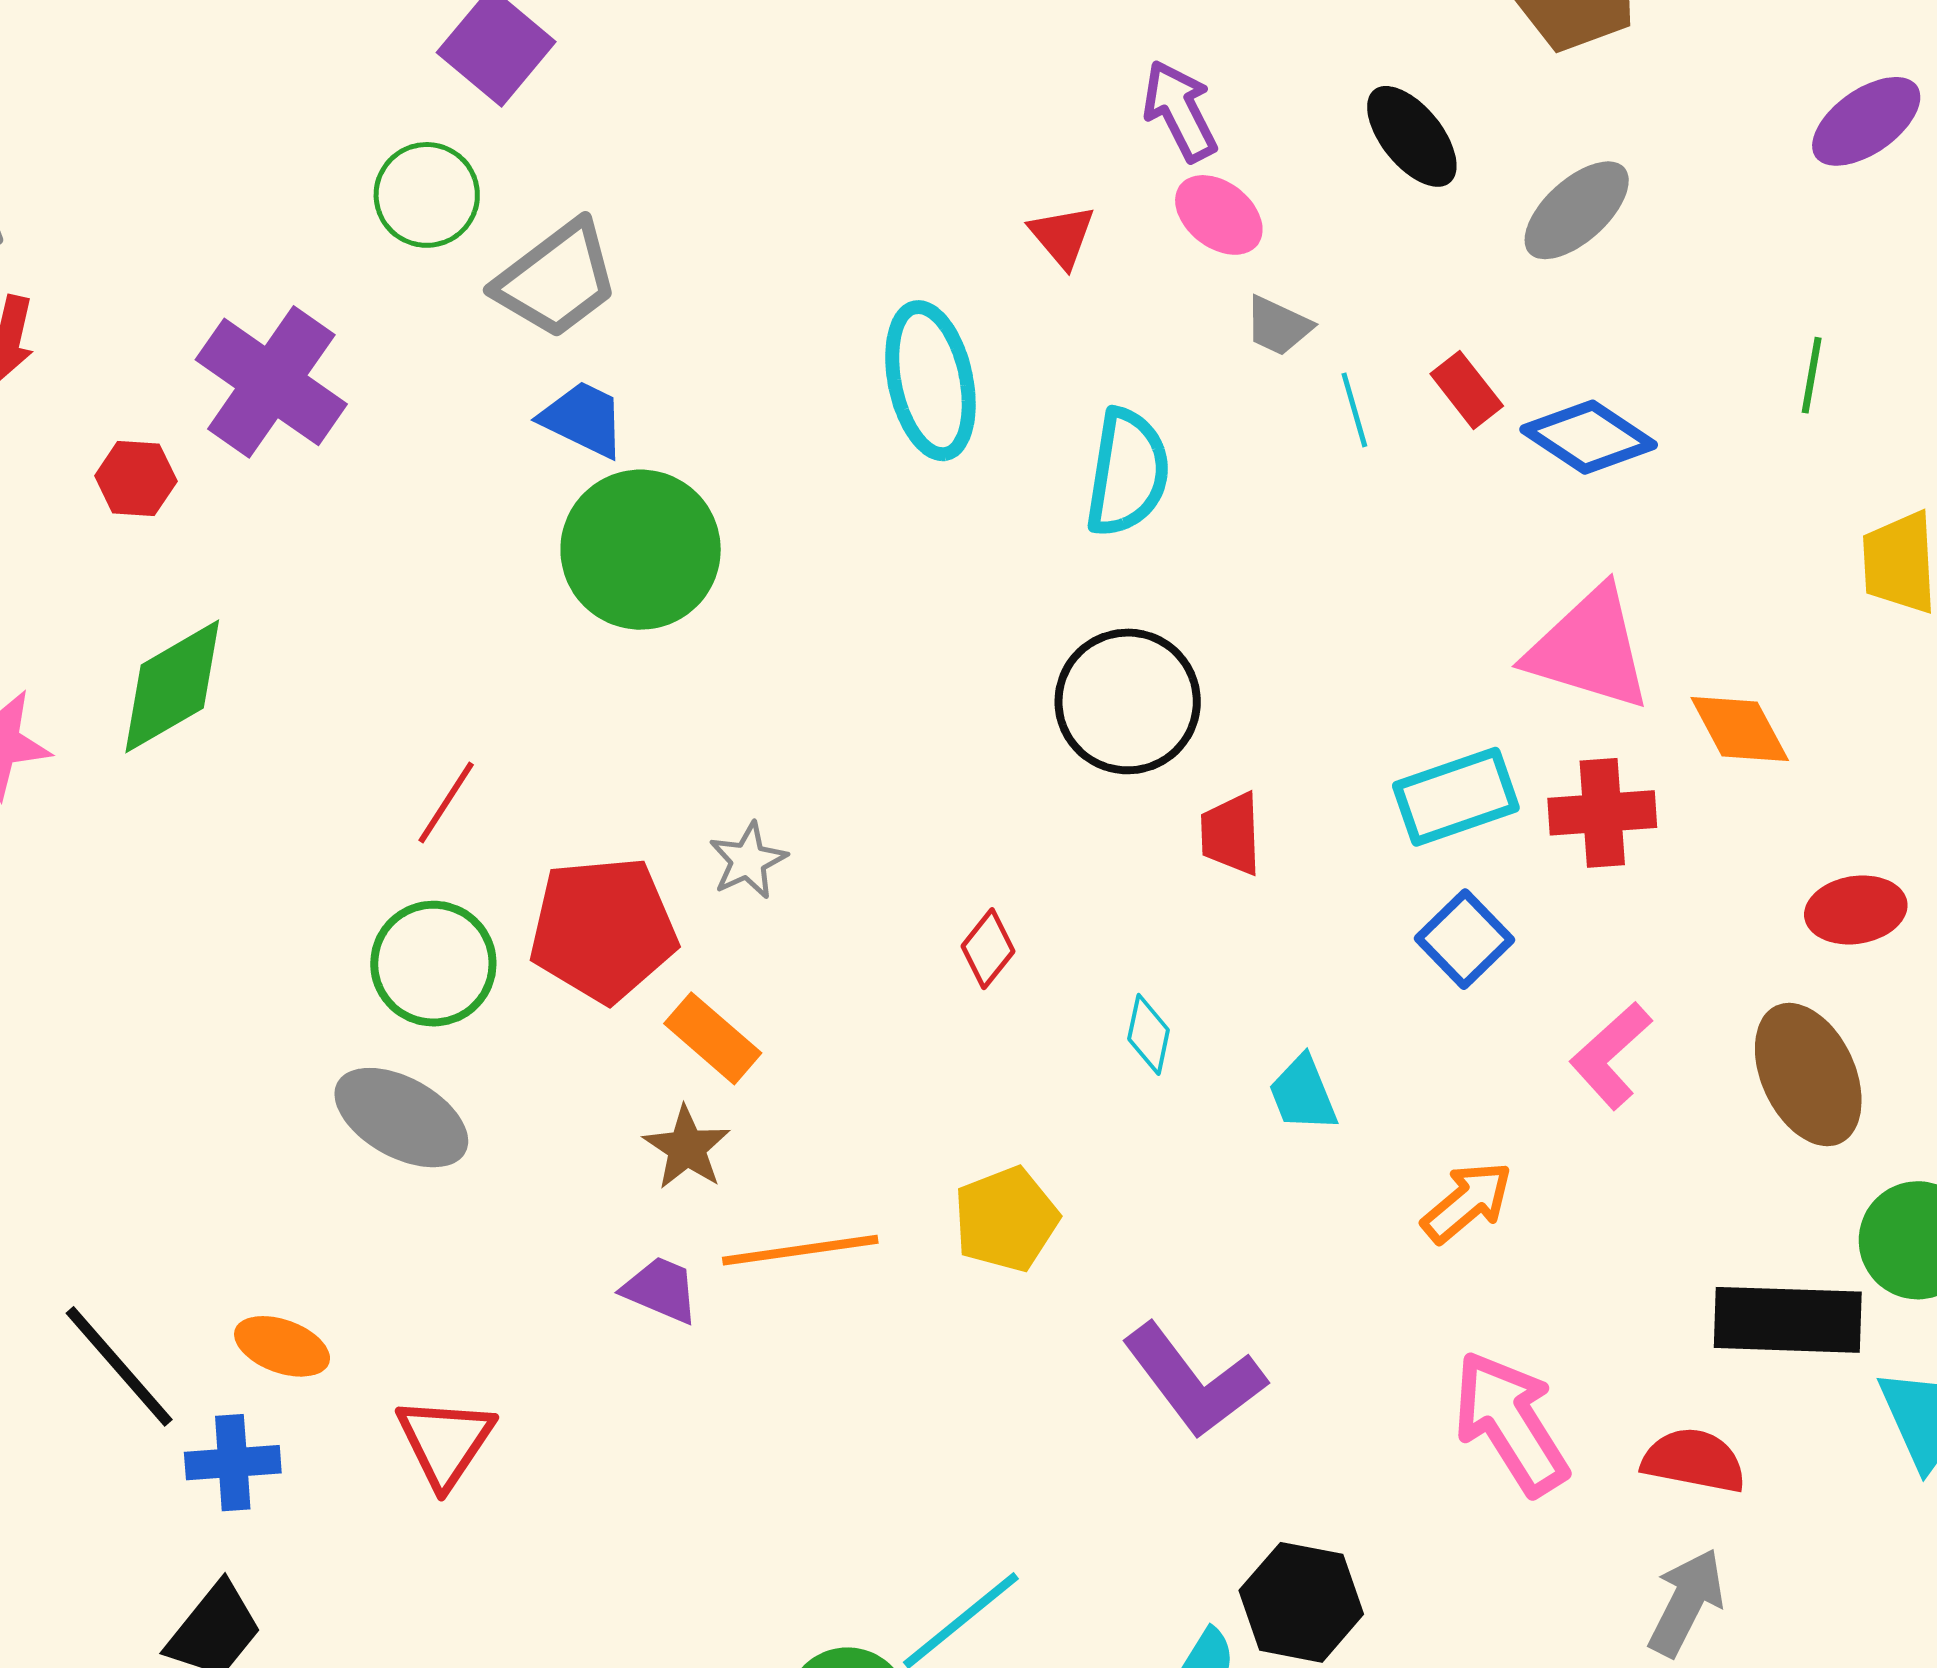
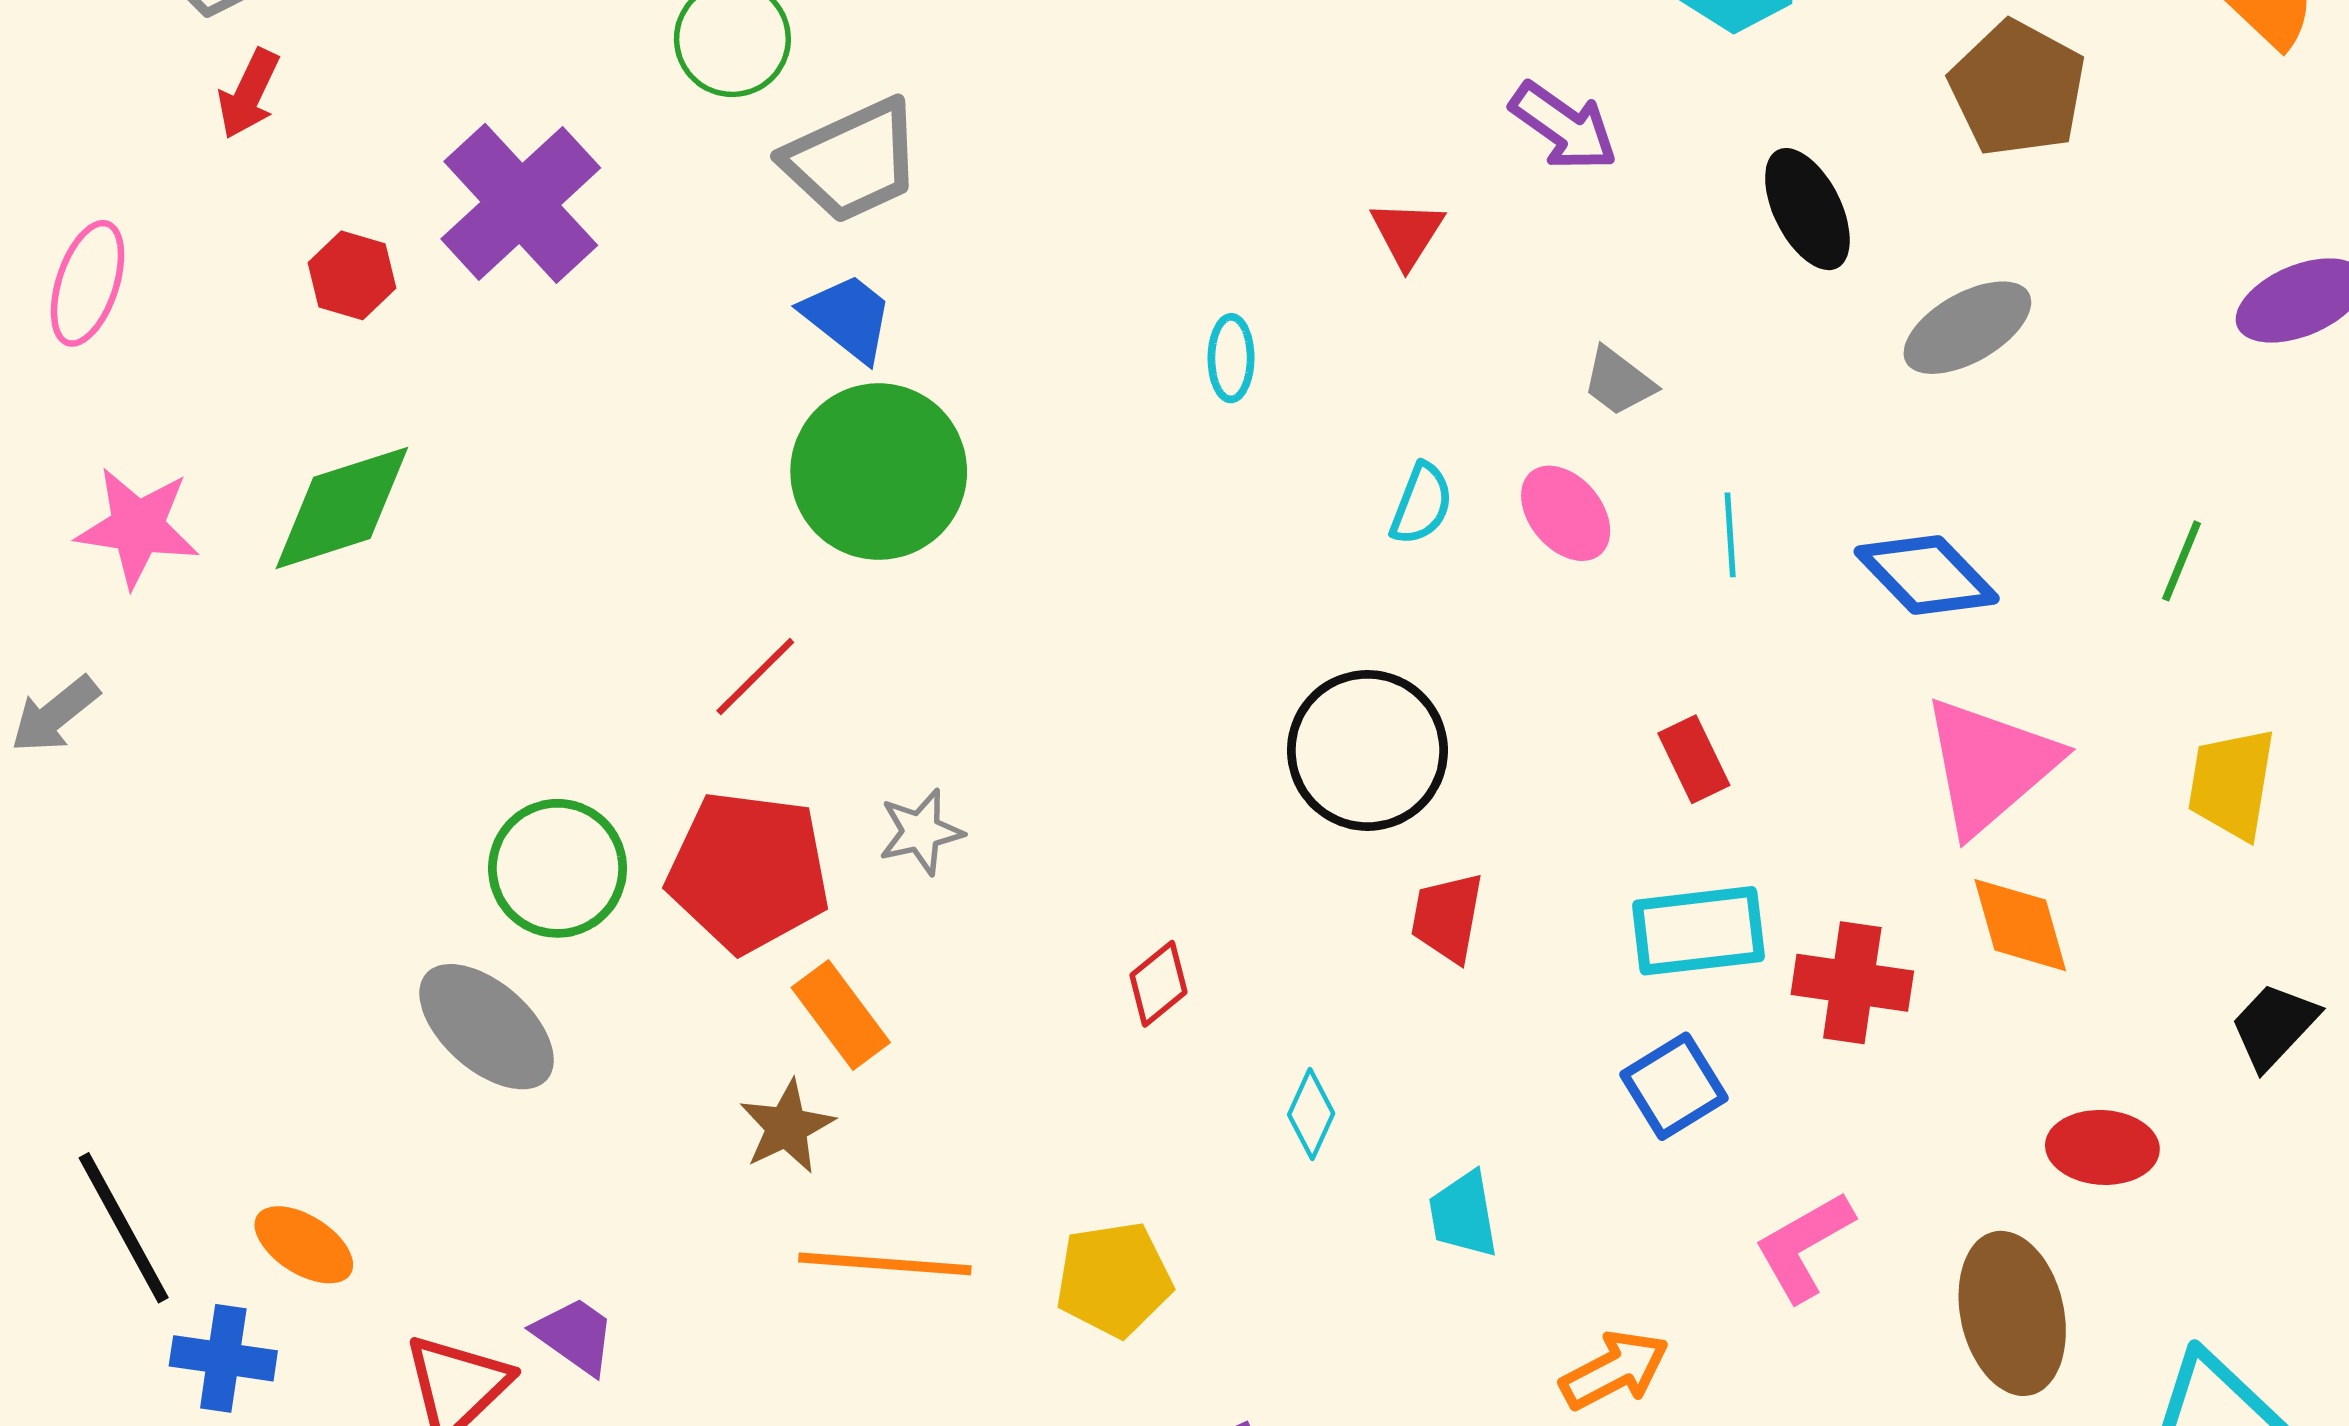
purple arrow: (1180, 111) -> (1564, 127), turned 140
pink ellipse: (1219, 215) -> (1566, 513), moved
cyan ellipse: (930, 381) -> (1231, 358), size x0.5
red rectangle: (1467, 390) -> (1694, 759), moved
cyan line: (1354, 410) -> (1730, 535), moved
cyan semicircle: (1127, 473) -> (1421, 504), size x0.6
pink triangle: (1589, 649) -> (1990, 765), moved, turned 50
red line: (446, 803) -> (755, 676), moved
purple trapezoid: (661, 1290) -> (575, 1336), moved

